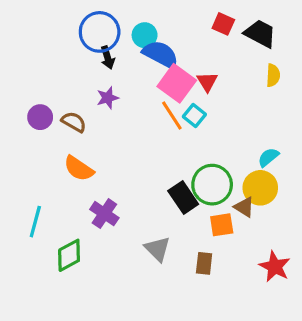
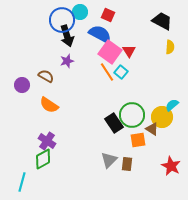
red square: (223, 24) -> (108, 15), moved
cyan circle: (145, 35) -> (80, 12), moved
black arrow: (108, 58) -> (67, 36), size x1.5
purple circle: (40, 117) -> (22, 85), moved
cyan semicircle: (268, 157) -> (172, 105), moved
purple cross: (104, 214) -> (47, 141), moved
cyan line: (35, 222) -> (22, 182), moved
gray triangle: (157, 249) -> (109, 160), moved, turned 30

